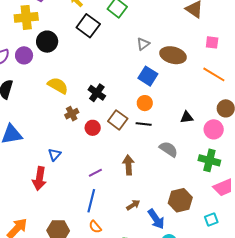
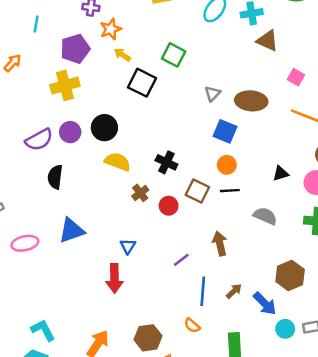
black circle: (47, 42) -> (104, 128), moved
pink square: (212, 42) -> (296, 77), turned 32
blue line: (91, 201) -> (203, 291), moved

